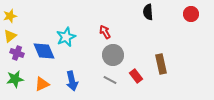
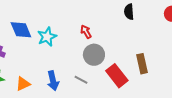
blue diamond: (44, 51) -> (21, 30), moved
red rectangle: (136, 76) -> (117, 76), size x1.6
gray line: (110, 80) -> (81, 80), moved

